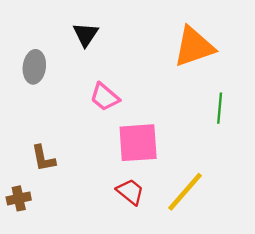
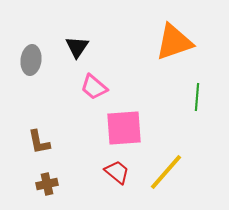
black triangle: (86, 34) -> (77, 47), moved
brown cross: (19, 198) -> (47, 184), moved

